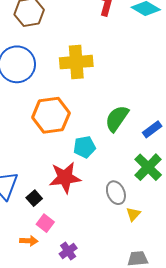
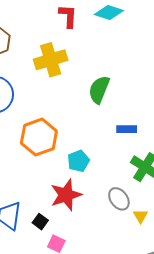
yellow cross: (76, 62) -> (51, 60), moved
green semicircle: (117, 119) -> (99, 90), moved
blue rectangle: (152, 129) -> (127, 129), moved, turned 48

